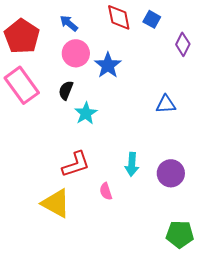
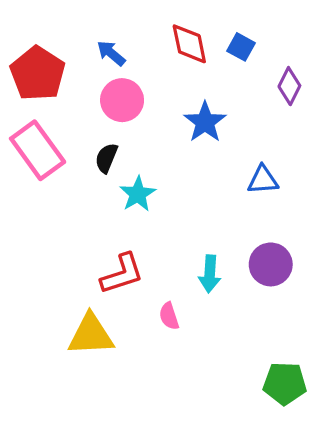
blue star: (108, 65) -> (205, 122), moved
purple circle: (171, 173) -> (271, 264), moved
yellow triangle: (56, 203) -> (91, 335), turned -32

